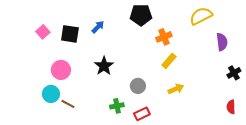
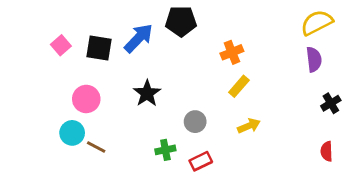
black pentagon: (141, 15) -> (181, 21), moved
yellow semicircle: (201, 16) -> (317, 23), moved
blue arrow: (98, 27) -> (139, 38), size x1.6

